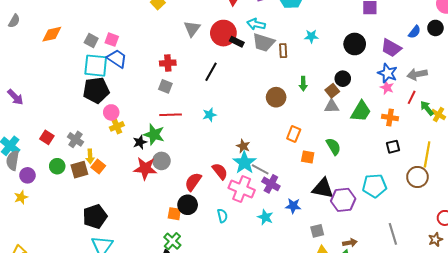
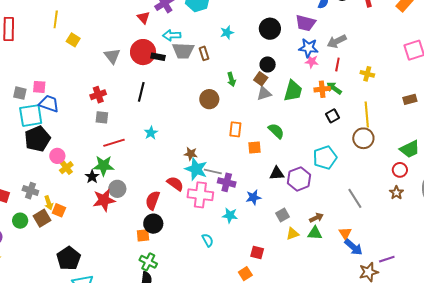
green arrow: (427, 108) -> (334, 88), moved
black triangle: (323, 188) -> (277, 173), size x0.7
cyan semicircle: (222, 216) -> (208, 240), moved

